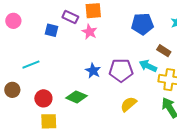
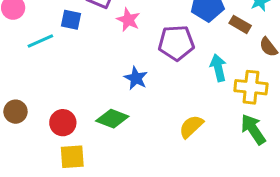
brown rectangle: (164, 51) -> (240, 24), moved
cyan line: (31, 65) -> (40, 41), moved
cyan arrow: (148, 66) -> (218, 68), turned 54
purple pentagon: (121, 70) -> (176, 43), moved

